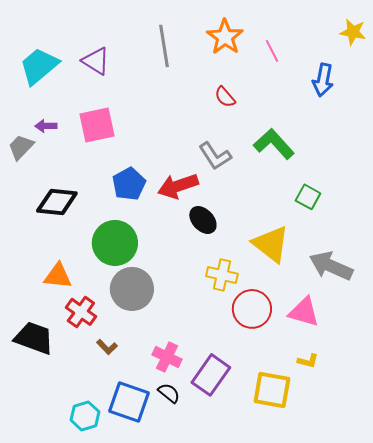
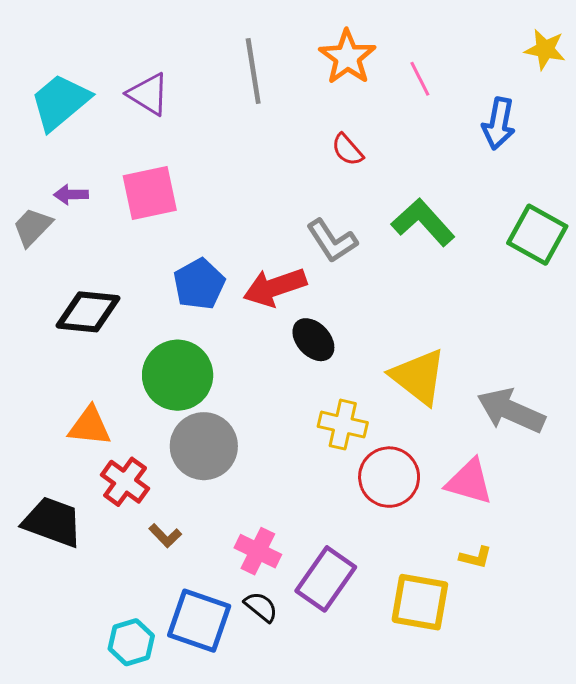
green square: (308, 197) -> (537, 235), moved, size x1.5

